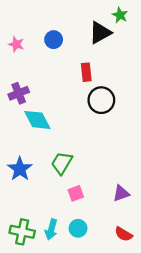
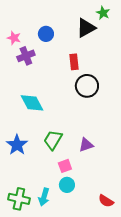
purple cross: (19, 93) -> (26, 56), moved
purple triangle: (121, 193) -> (86, 145), moved
cyan circle: (78, 228) -> (67, 185), moved

